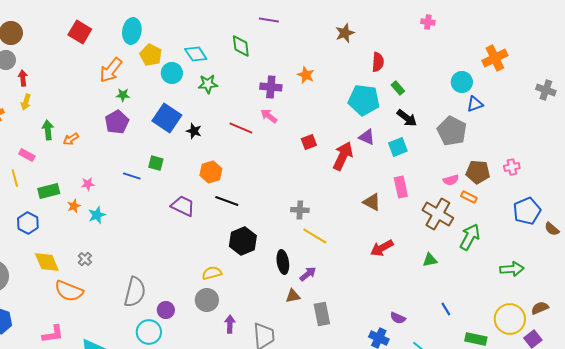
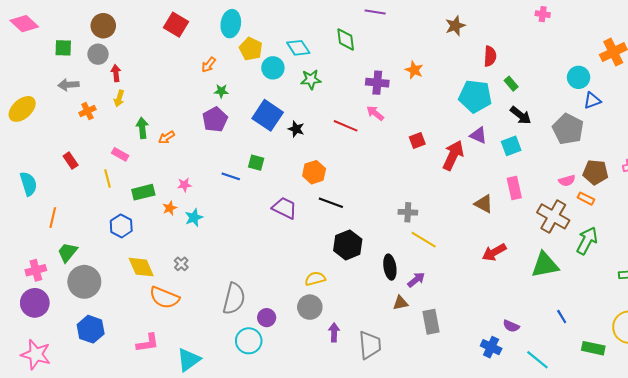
orange arrow: (111, 70) -> (209, 65), size x0.6
green triangle: (430, 260) -> (545, 265), size x1.8

